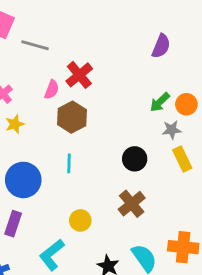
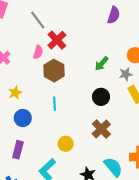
gray line: (35, 45) -> (38, 20), moved, turned 42
green arrow: (160, 102) -> (102, 64), moved
yellow star: (15, 124) -> (15, 93), moved
blue circle: (23, 180) -> (23, 118), size x0.7

